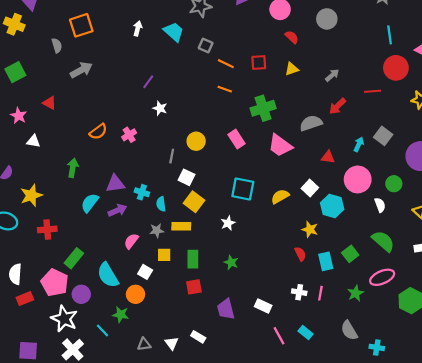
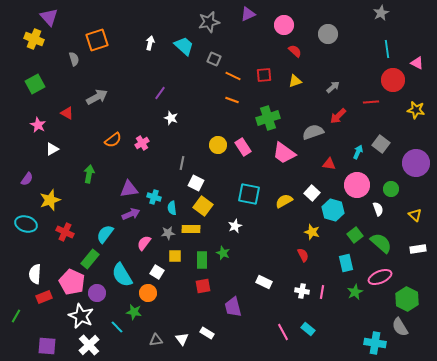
gray arrow: (81, 70) -> (97, 97), moved
white triangle: (33, 141) -> (52, 149), turned -40
yellow circle: (196, 141) -> (218, 145), moved
cyan semicircle: (90, 203) -> (105, 234), moved
red cross: (47, 229) -> (65, 232), turned 30
green square: (350, 254) -> (355, 235), moved
cyan rectangle: (326, 261) -> (346, 263), moved
green star: (231, 262) -> (223, 253), moved
white rectangle: (263, 306) -> (264, 282), moved
gray semicircle: (349, 330) -> (400, 327), moved
cyan cross: (377, 347) -> (375, 343), size x1.5

